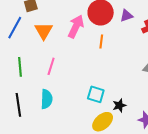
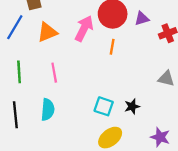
orange triangle: (44, 31) -> (47, 32), turned 36
pink line: (51, 66) -> (54, 73), turned -30
black star: (119, 105) -> (132, 106), moved

